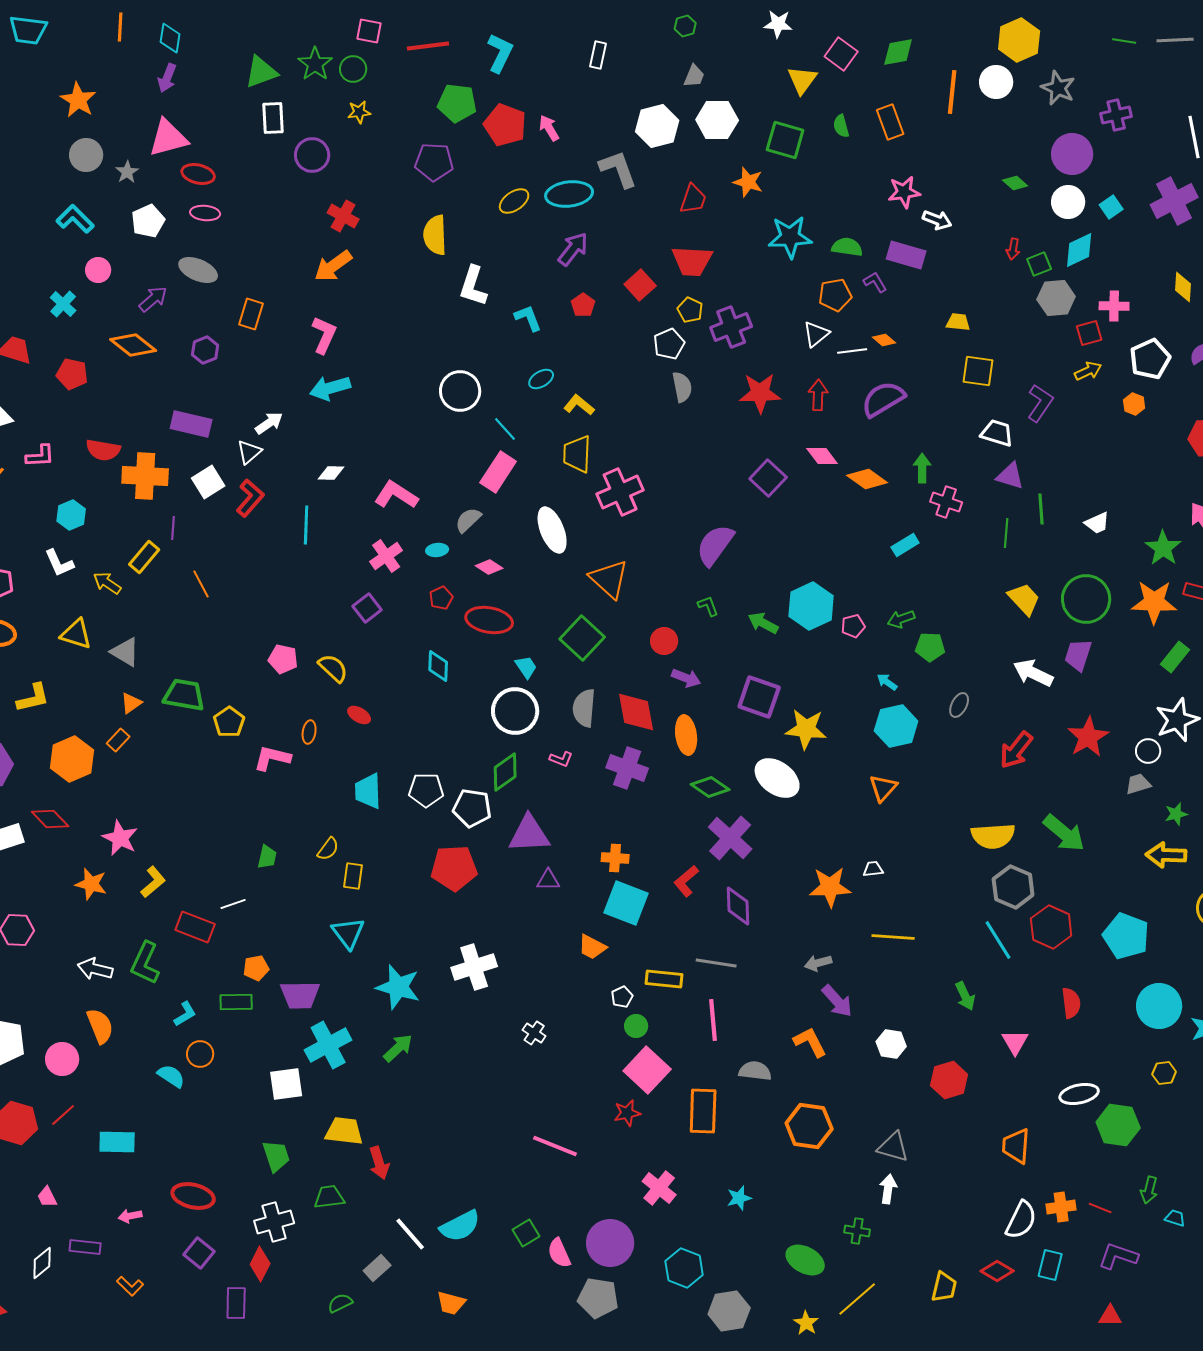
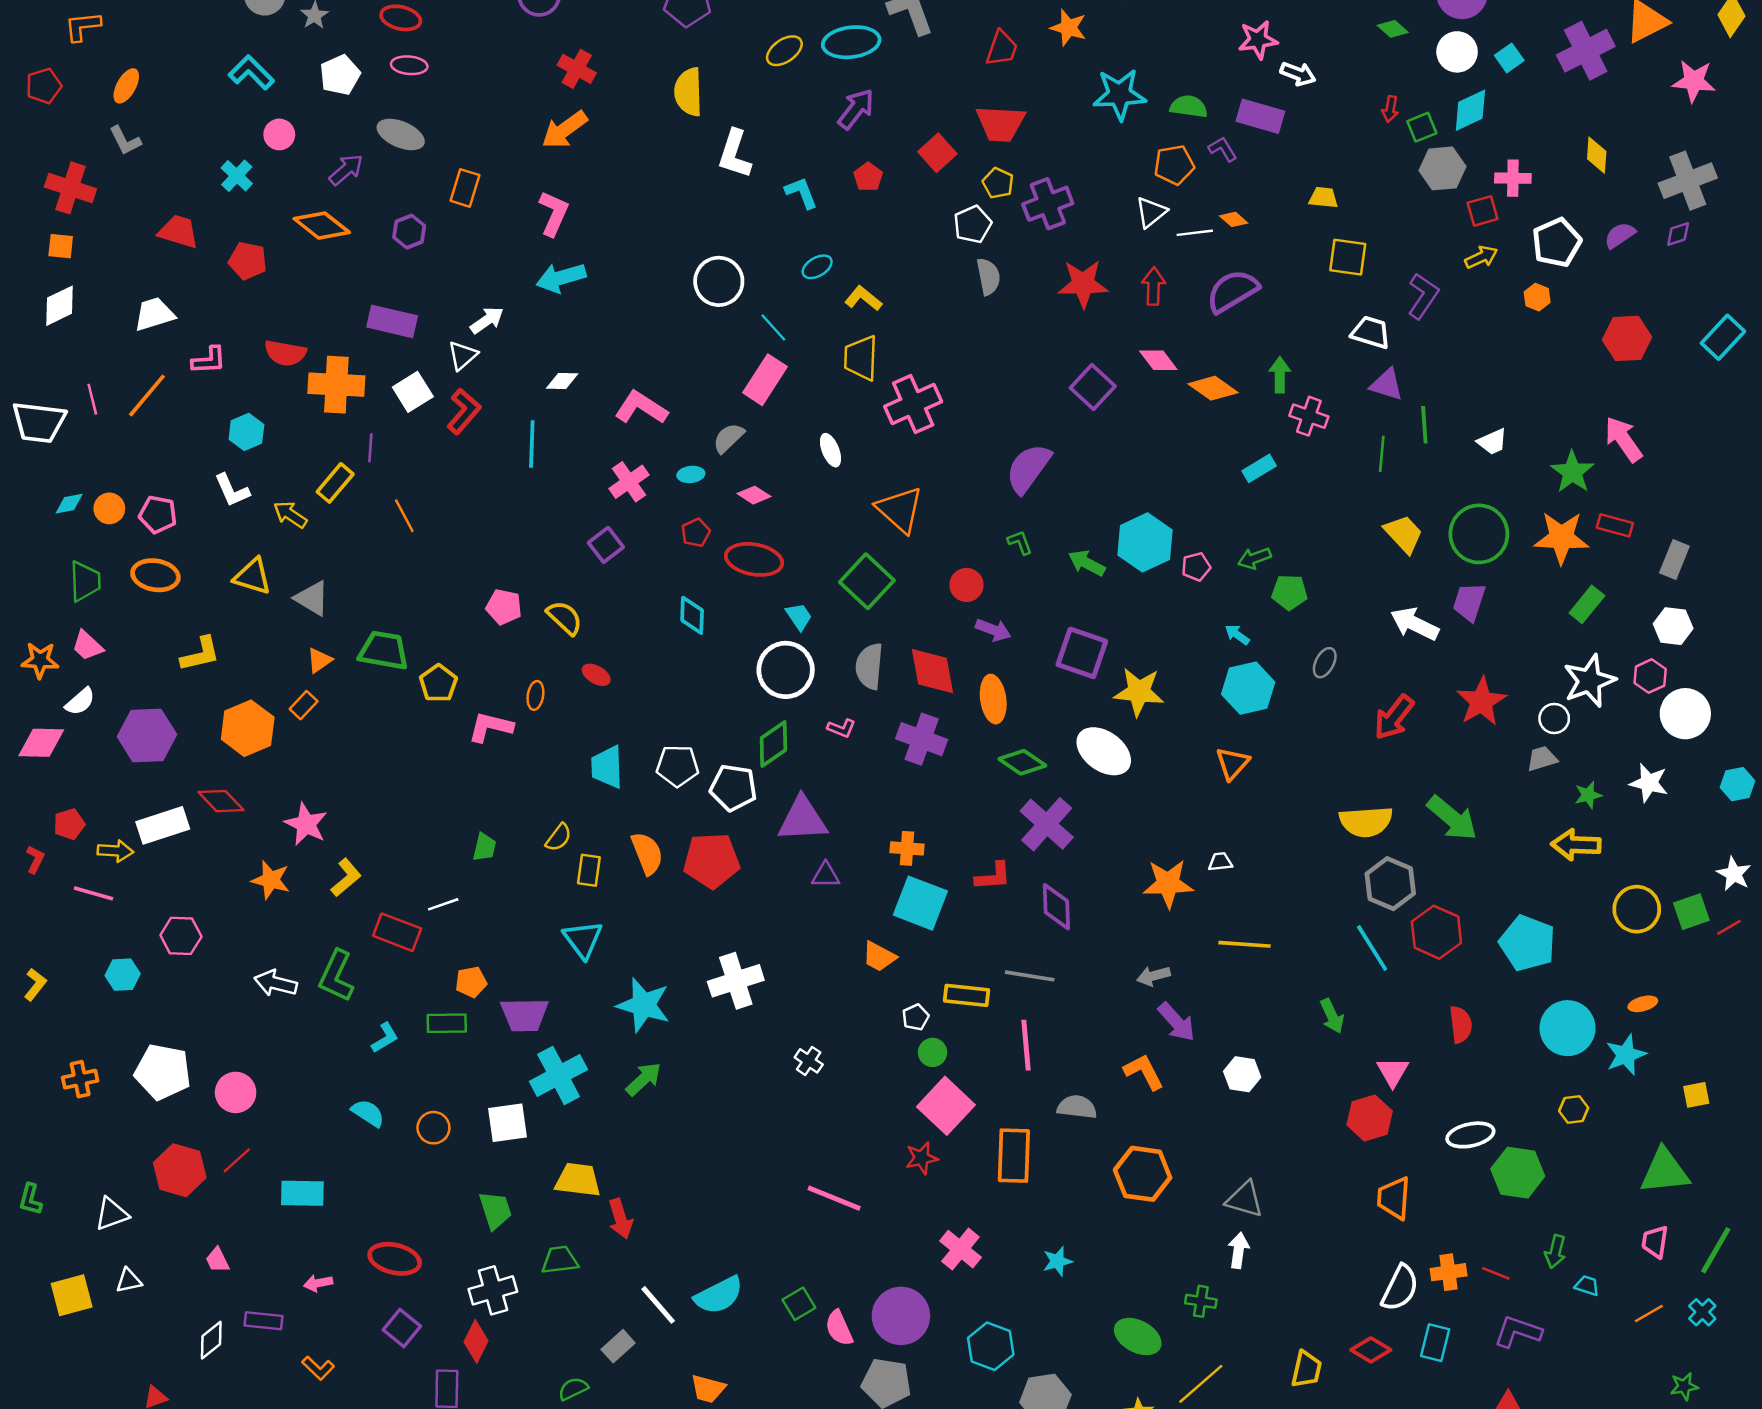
white ellipse: (552, 530) -> (831, 450), size x0.6
red L-shape: (686, 881) -> (993, 876), turned -144
orange semicircle: (100, 1026) -> (647, 853), moved
orange circle: (200, 1054) -> (433, 1128), moved
red hexagon: (949, 1080) -> (1370, 1118), moved

